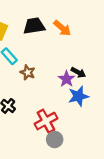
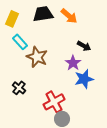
brown star: (28, 72) -> (37, 57), size x1.5
black arrow: (78, 72) -> (84, 46), moved

